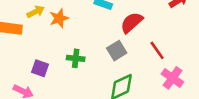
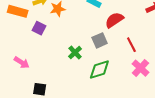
green cross: (76, 58) -> (75, 53), moved, turned 32
purple square: (40, 68) -> (39, 28), moved

